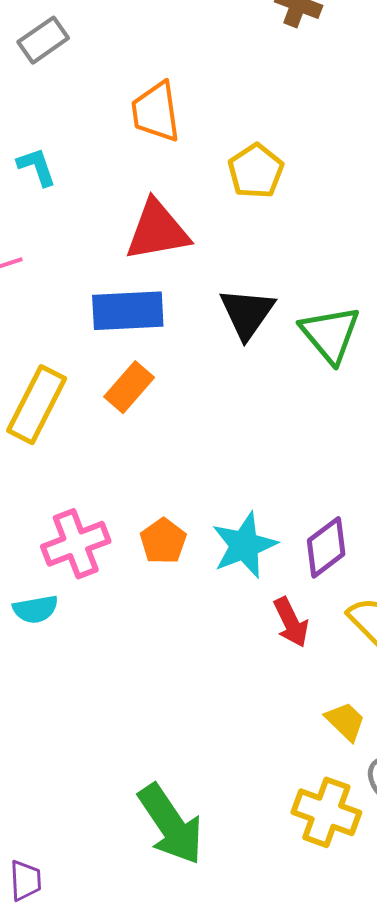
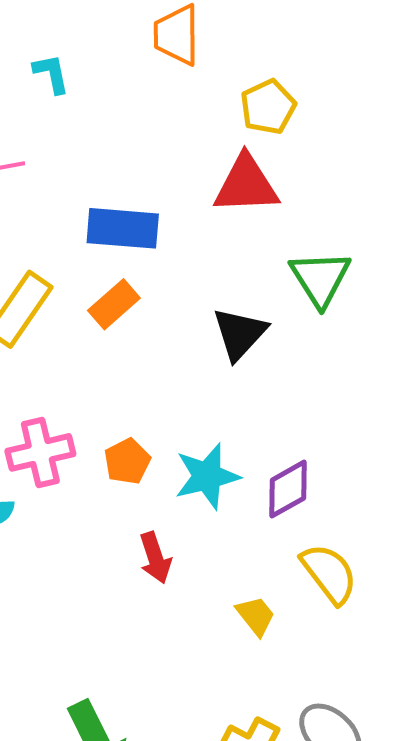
red triangle: (157, 231) -> (246, 185), moved
black triangle: (247, 313) -> (240, 334), moved
red arrow: (291, 622) -> (155, 558), moved
yellow trapezoid: (345, 721) -> (256, 616), moved

